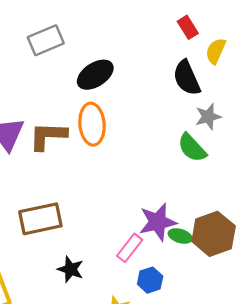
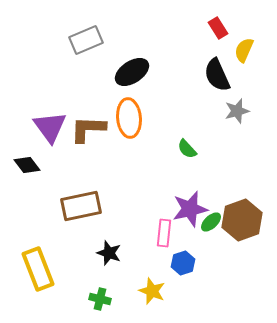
green semicircle: (192, 148) -> (187, 149), moved, size x0.7
green ellipse: (180, 236) -> (211, 222), turned -60
pink rectangle: (130, 248) -> (164, 233), turned -32

